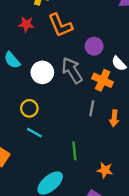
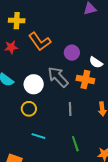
yellow circle: (29, 108) -> (29, 109), moved
gray line: (92, 108) -> (70, 109), moved

